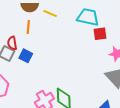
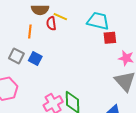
orange line: (28, 27) -> (30, 32), moved
red semicircle: (12, 43) -> (51, 23), moved

